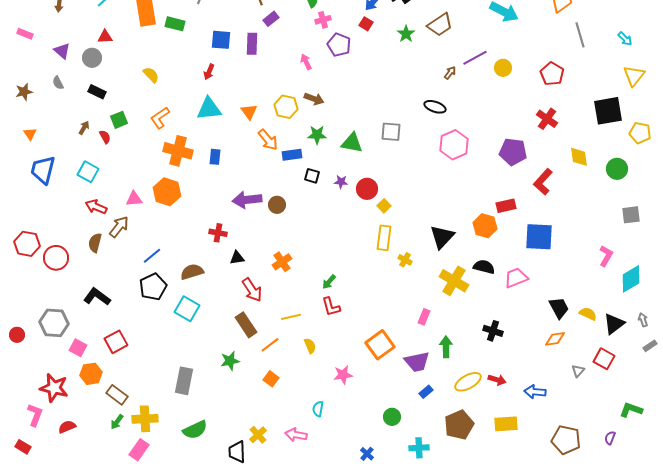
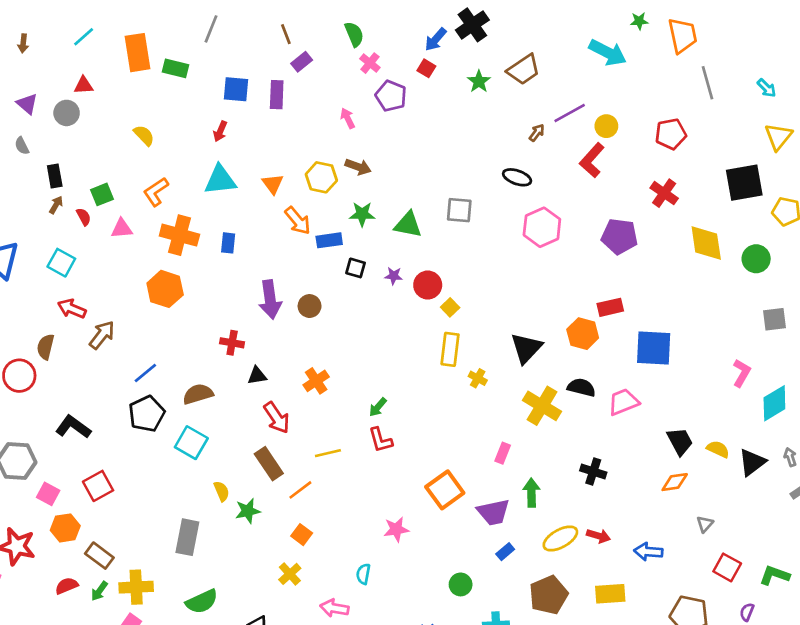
pink cross: (323, 20) -> (370, 63), turned -35
red pentagon: (552, 74) -> (671, 134), turned 30
black rectangle: (97, 92) -> (55, 176), moved, turned 54
yellow diamond: (579, 157) -> (706, 243), size x1.4
red L-shape: (543, 182) -> (592, 160), moved
pink triangle: (134, 199) -> (122, 229), moved
purple arrow: (247, 200) -> (270, 299), turned -92
brown semicircle: (95, 243) -> (46, 347), moved
yellow semicircle: (310, 346) -> (222, 491), moved
red square: (604, 359) -> (727, 567), moved
red semicircle: (67, 427) -> (67, 586), moved
yellow cross: (258, 435) -> (290, 574), moved

